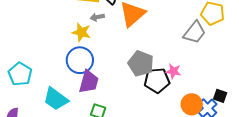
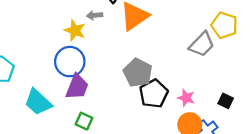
pink star: (173, 71) -> (186, 98), moved
black pentagon: (157, 80) -> (154, 94), turned -30
black square: (220, 96) -> (226, 101), moved

